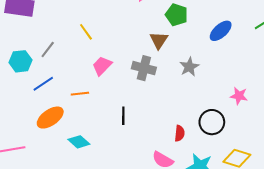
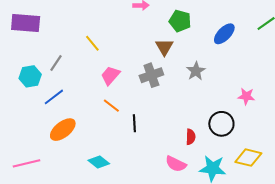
gray cross: (144, 68) -> (151, 75), turned -30
orange line: (80, 94) -> (111, 106), moved, turned 48
cyan diamond: (79, 142) -> (99, 162), moved

